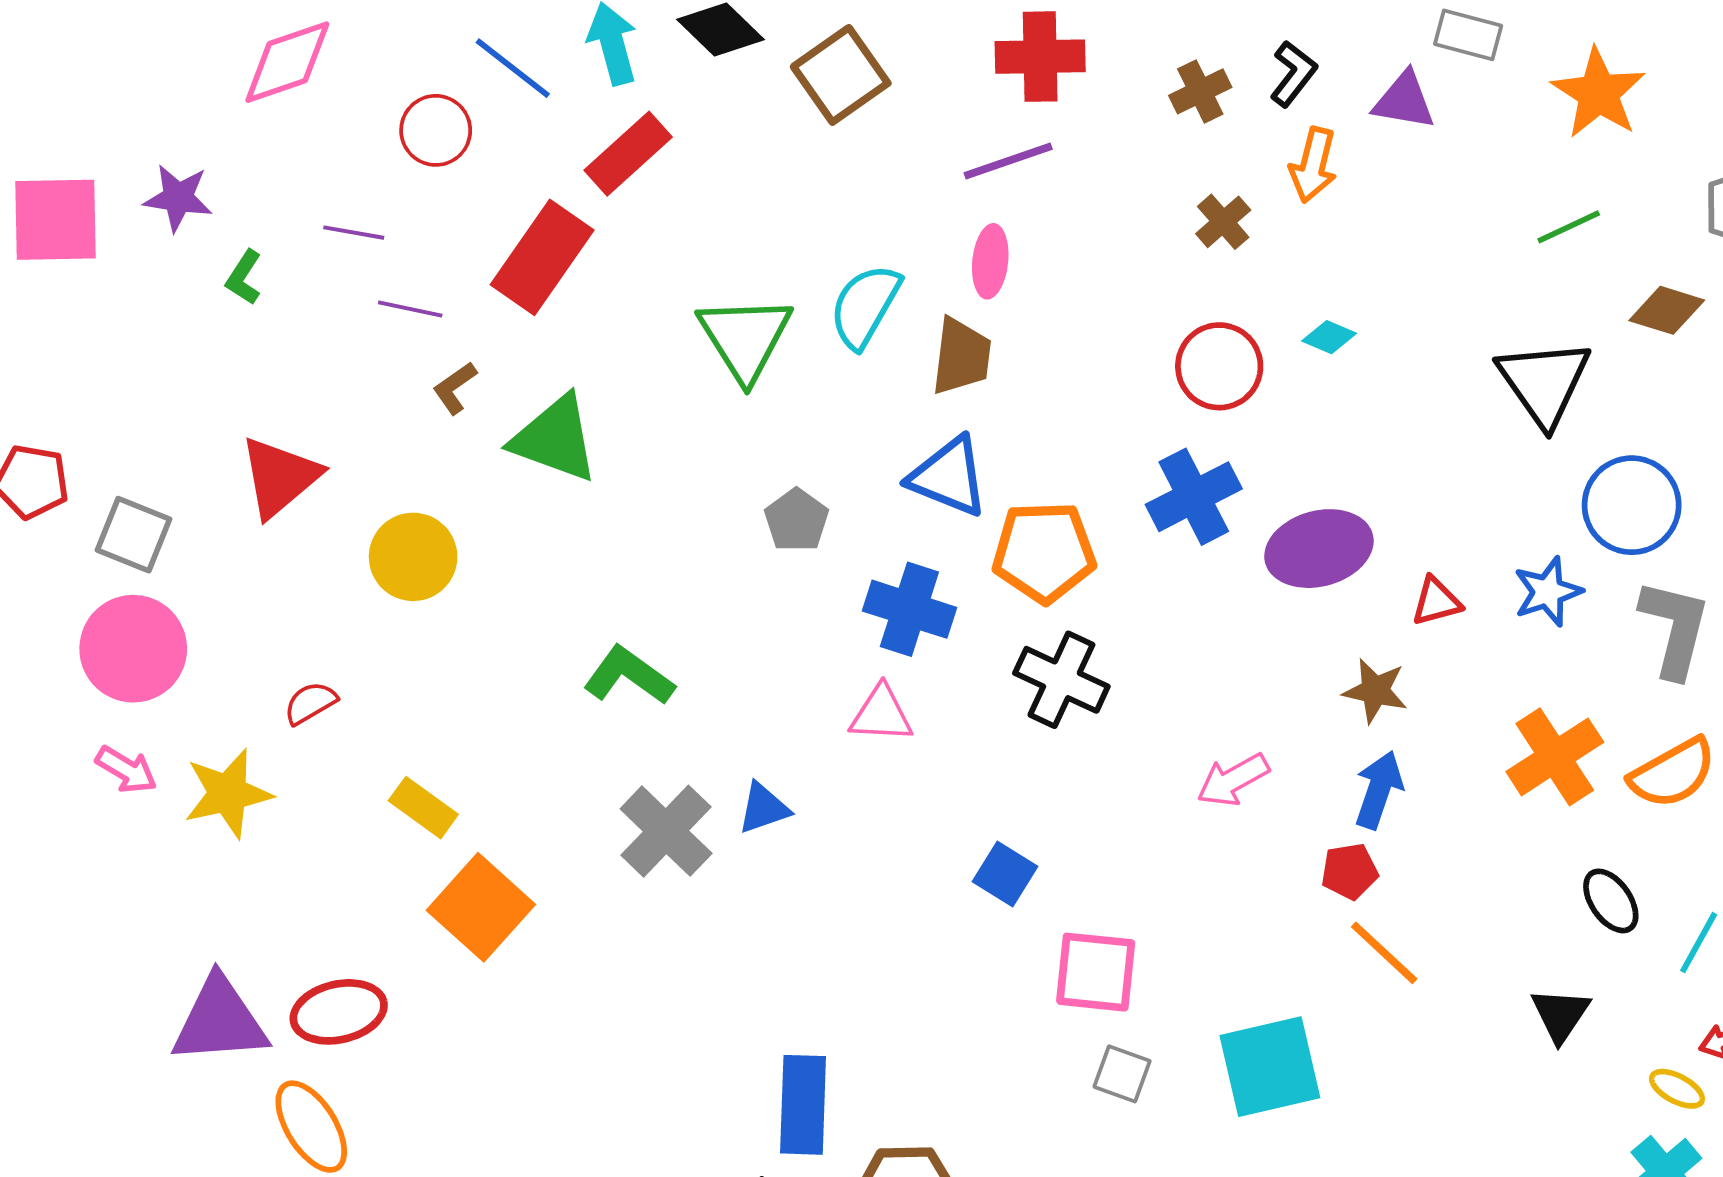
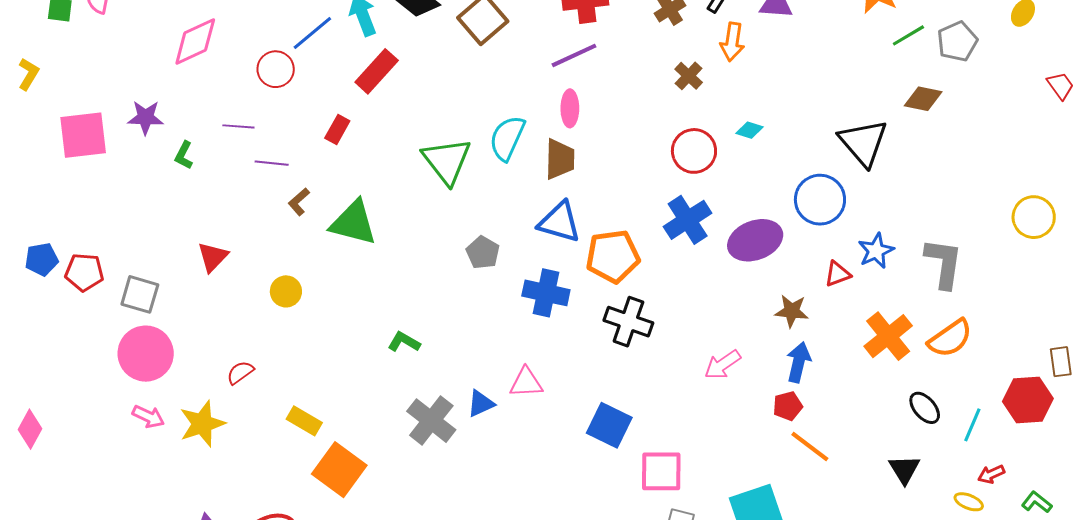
blue line: (513, 68) -> (312, 33), turned -72
green line: (1569, 227) -> (908, 35), moved
red rectangle: (542, 257) -> (337, 129), size x0.5
red triangle: (280, 477) -> (213, 257), size x0.7
blue circle: (1632, 505) -> (820, 200), moved
yellow circle: (413, 557) -> (286, 291), size x0.7
red triangle: (1436, 601) -> (837, 274), moved
green L-shape: (629, 676) -> (404, 342), size x0.7
pink triangle: (881, 714) -> (526, 383), moved
blue square: (1005, 874) -> (609, 425), size x1.4

